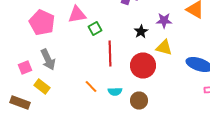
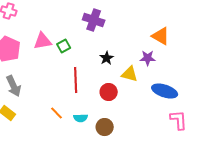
purple star: (164, 20) -> (148, 58), moved
green square: (95, 28) -> (64, 46), moved
red circle: (143, 66) -> (109, 92), size x0.7

